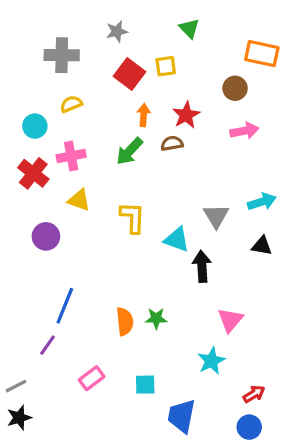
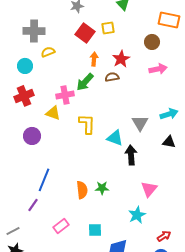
gray cross: (62, 55) -> (34, 31), moved
pink cross: (71, 156) -> (65, 95), moved
red cross: (33, 173) -> (24, 96), turned 30

